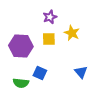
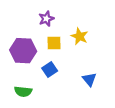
purple star: (50, 17) -> (46, 19), moved
blue square: (40, 73) -> (50, 69), moved, turned 32

